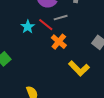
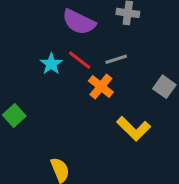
gray line: (61, 18) -> (116, 59), moved

